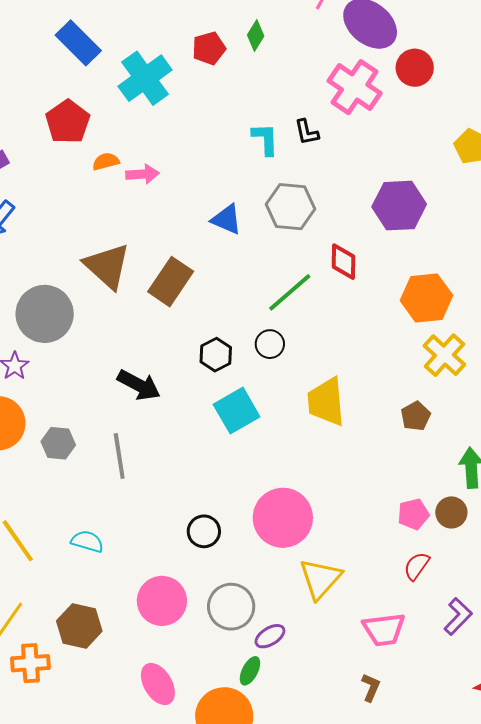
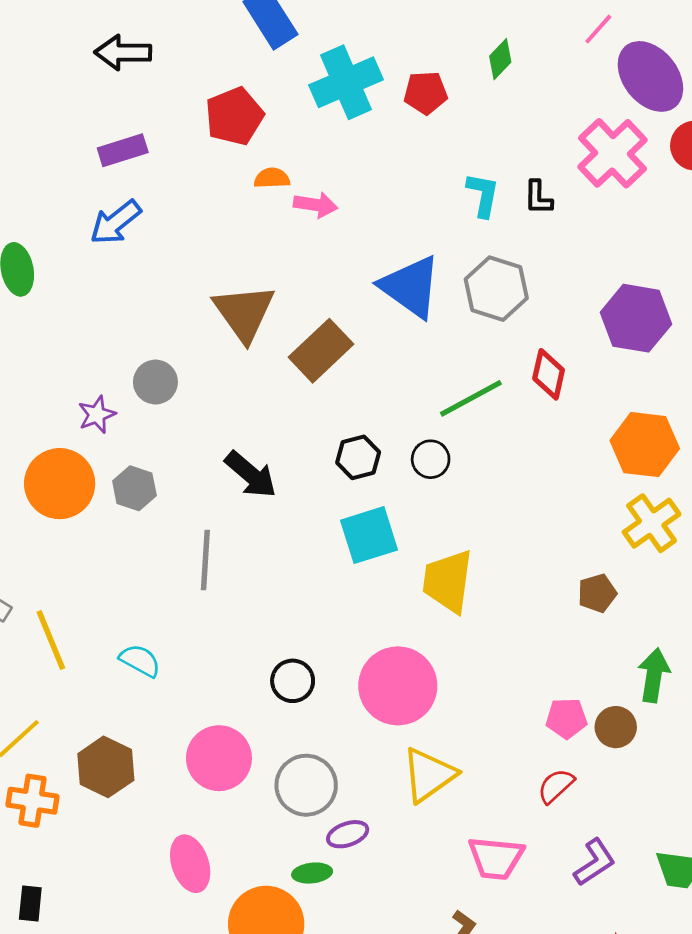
red pentagon: (209, 48) -> (426, 93), moved
blue triangle: (227, 219) -> (411, 287), size x1.6
gray circle: (45, 314) -> (155, 382), moved, size x0.6
yellow trapezoid: (326, 402) -> (448, 581), moved
gray hexagon: (58, 443) -> (134, 488), moved
green ellipse: (250, 671) -> (312, 873), turned 44

